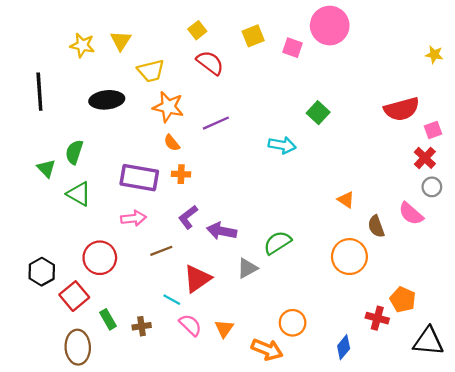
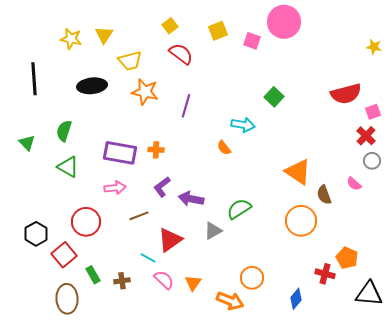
purple line: (216, 123) -> (186, 106), turned -50
orange semicircle: (172, 143) -> (224, 148), moved
green triangle: (46, 168) -> (27, 143), moved
orange triangle: (346, 200) -> (298, 172), size x1.8
pink semicircle: (411, 214) -> (354, 184), size x0.7

